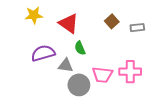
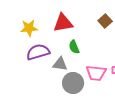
yellow star: (34, 15) -> (29, 28), moved
red triangle: (69, 23) -> (63, 23), turned -45

